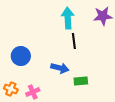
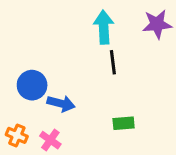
blue arrow: (60, 68) -> (61, 103), moved
pink cross: (33, 92) -> (50, 140), turned -32

